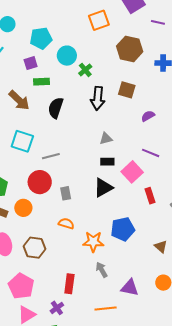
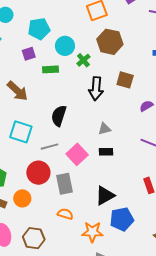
brown hexagon: (130, 49) -> (110, 42), moved
green rectangle: (42, 82) -> (50, 69), moved
black semicircle: (56, 108) -> (59, 116), moved
pink square: (132, 172) -> (77, 154), moved
black triangle: (103, 188) -> (105, 195), moved
gray rectangle: (66, 193) -> (65, 184), size x1.5

